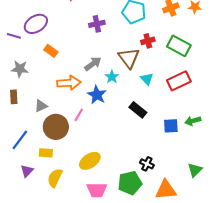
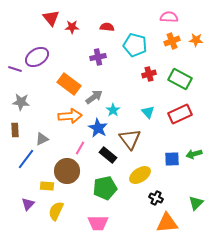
orange rectangle: (51, 51) -> (69, 84), moved, size x1.6
brown triangle: (129, 58) -> (130, 139), moved
black rectangle: (138, 110) -> (108, 155), moved
brown circle: (56, 127) -> (67, 171), moved
blue line: (20, 140) -> (26, 159), moved
yellow ellipse: (90, 161) -> (140, 175), moved
black cross: (147, 164) -> (156, 198), moved
green pentagon: (130, 183) -> (105, 188), moved

